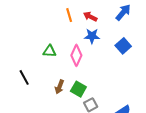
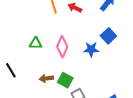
blue star: (92, 36) -> (91, 49), moved
brown arrow: (59, 87) -> (46, 78), turned 64

